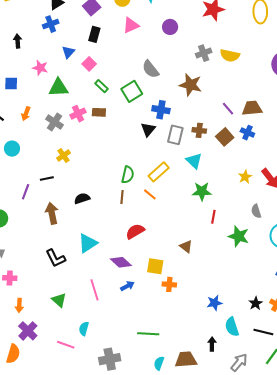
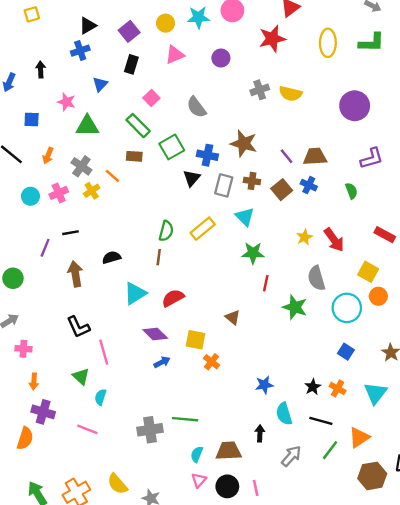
pink square: (89, 64) -> (151, 98), moved
brown star: (191, 85) -> (244, 143), moved
green rectangle: (101, 86) -> (138, 126), size x1.5
green square: (132, 91) -> (172, 147), moved
pink cross: (78, 114) -> (59, 193), moved
yellow cross: (63, 156) -> (92, 191), moved
orange line: (150, 194) -> (112, 176), moved
gray semicircle: (256, 211) -> (316, 278), size x1.5
cyan triangle: (88, 243) -> (135, 293), moved
orange cross: (169, 284) -> (212, 362), turned 32
pink line: (95, 290) -> (104, 352), moved
cyan semicircle: (84, 329) -> (101, 397), moved
purple cross: (28, 331) -> (43, 412), turned -30
gray cross: (110, 359) -> (150, 430), moved

